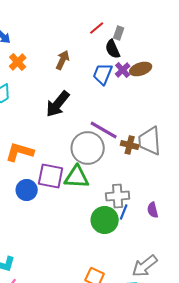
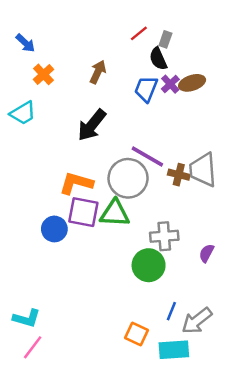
orange L-shape: (20, 152) -> (76, 183), moved
purple semicircle: (153, 210) -> (207, 253), turned 42
blue line: (124, 212) -> (171, 311), moved

